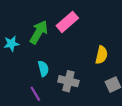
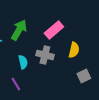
pink rectangle: (67, 22) -> (54, 30), moved
gray cross: (68, 81) -> (45, 55), moved

